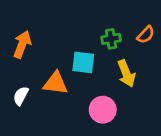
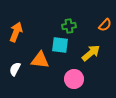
green cross: (111, 39) -> (69, 26), moved
yellow arrow: (126, 74) -> (91, 53), turned -108

